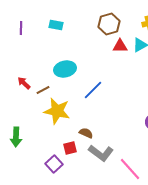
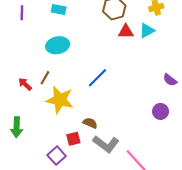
cyan ellipse: (65, 69) -> (58, 45), moved
red arrow: (24, 83) -> (25, 84), moved
brown line: (43, 90) -> (45, 78), turned -32

